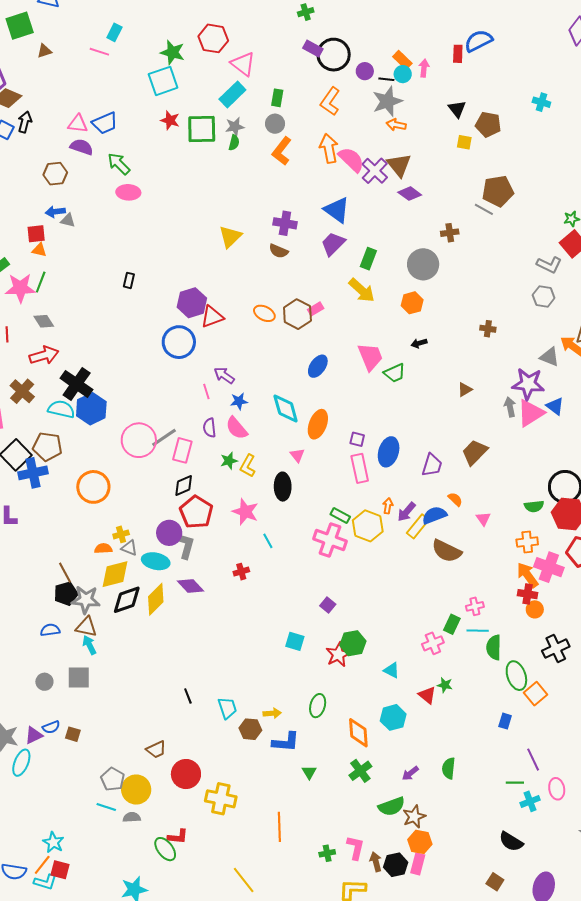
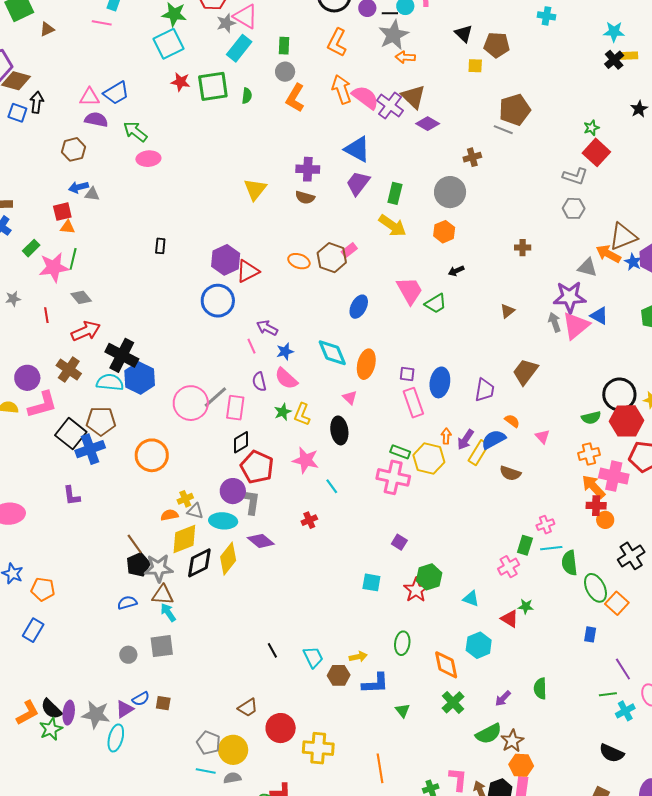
gray star: (235, 127) -> (226, 23), moved
brown semicircle: (447, 551) -> (510, 473), size x0.7

